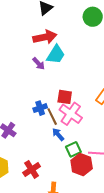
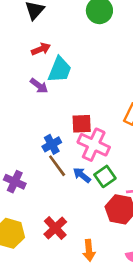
red arrow: (45, 37) -> (41, 49), size x0.6
brown line: (52, 117) -> (57, 166), moved
green square: (73, 149) -> (105, 176), moved

